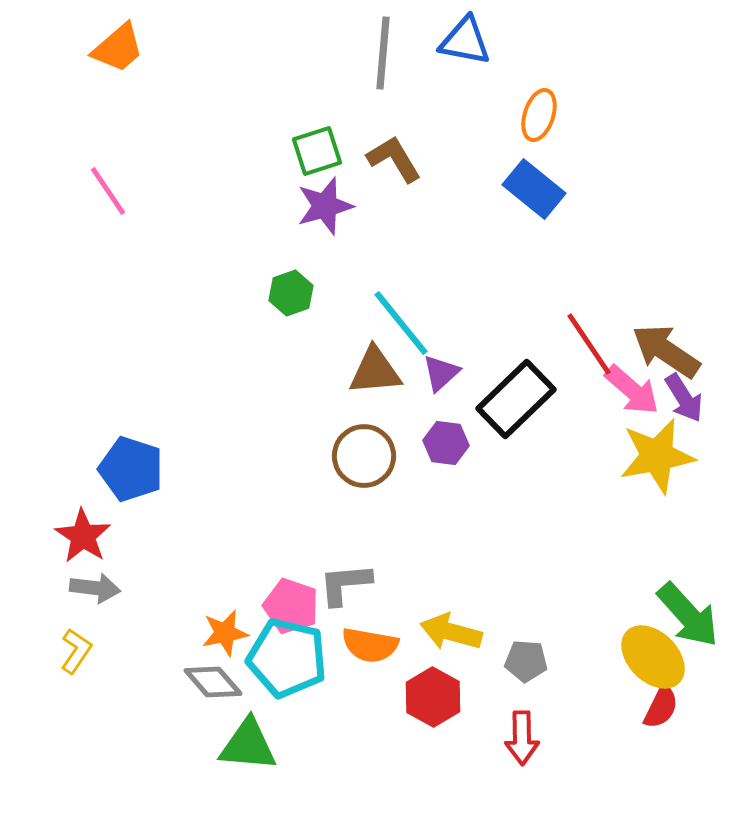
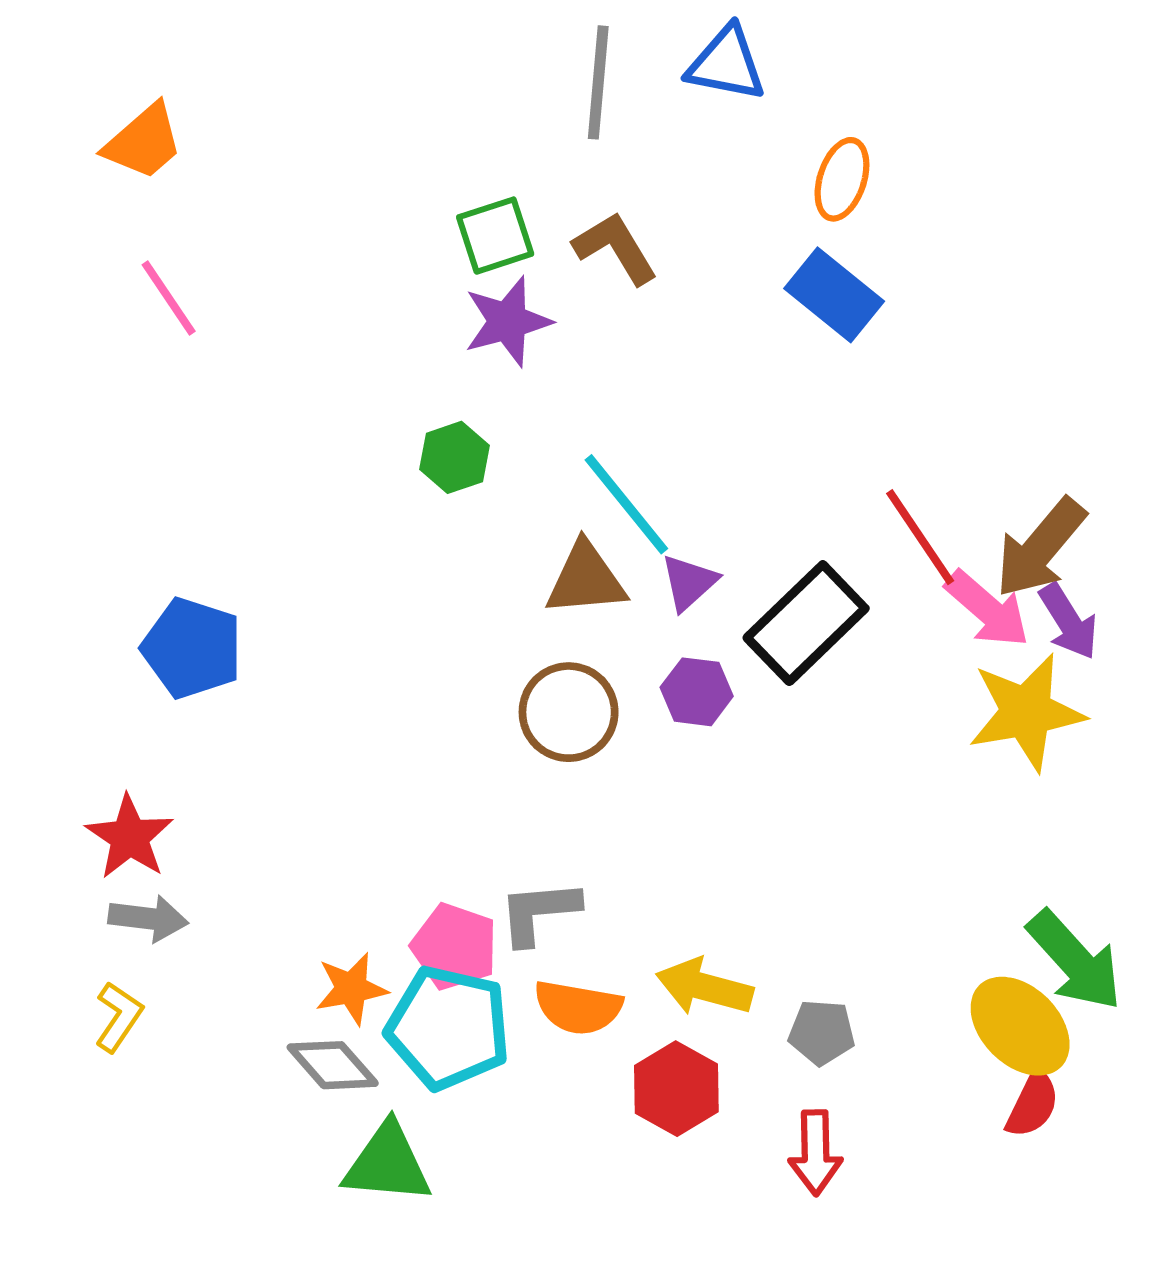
orange trapezoid: (118, 48) -> (144, 142), moved
brown arrow: (666, 351) -> (1040, 548), turned -84
blue pentagon: (131, 469) -> (192, 648), moved

